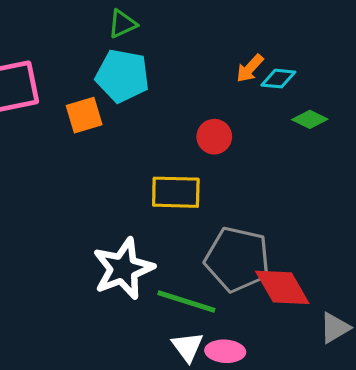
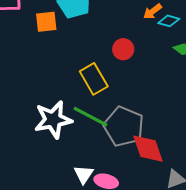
yellow rectangle: (176, 192) -> (94, 79), turned 48
green line: (186, 301) -> (90, 117), moved

